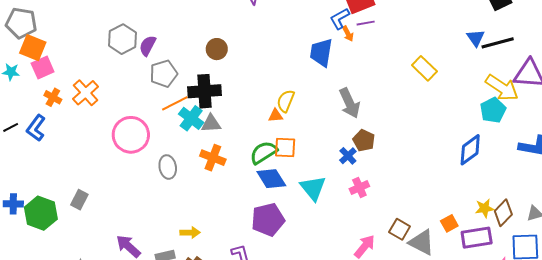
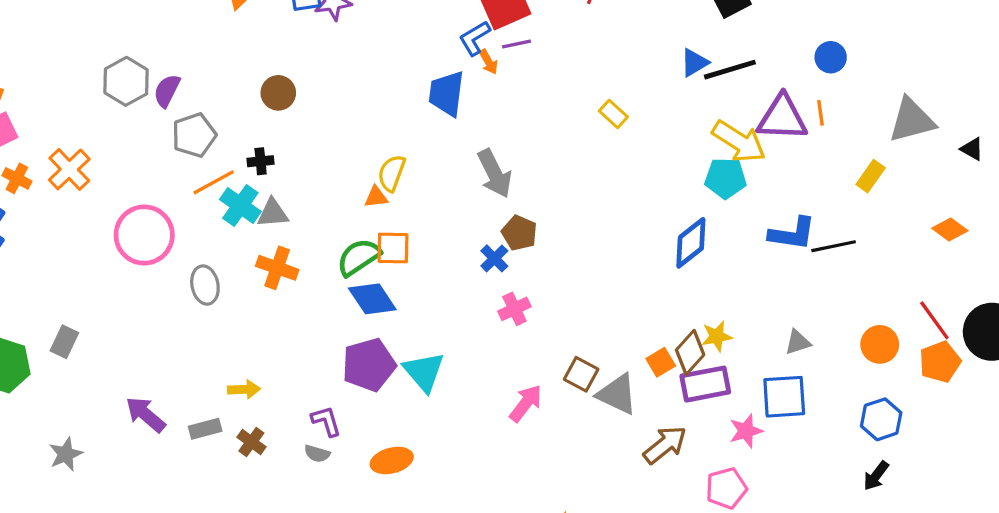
blue triangle: (476, 38) -> (694, 63), turned 36
yellow rectangle: (424, 68) -> (613, 114), size x0.7
black cross: (204, 91) -> (261, 161), size x0.5
cyan pentagon: (493, 110) -> (726, 178), turned 30
cyan triangle: (313, 188) -> (424, 372), moved
brown diamond: (503, 213) -> (690, 352), moved

